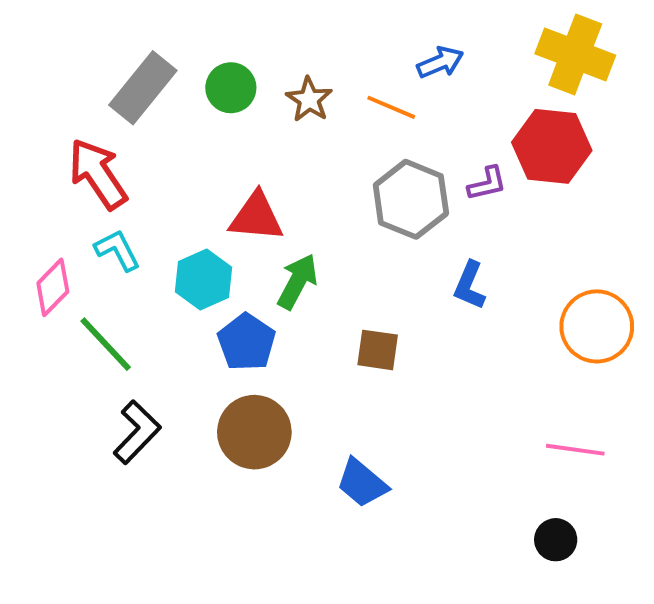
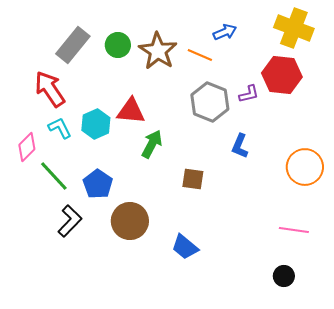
brown star: (309, 99) -> (158, 51), size x1.6
cyan hexagon: (203, 279) -> (96, 124), moved
blue pentagon: (247, 342) -> (98, 184), moved

